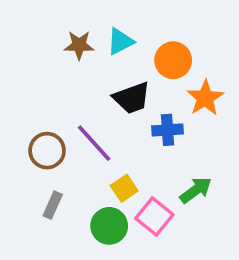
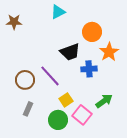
cyan triangle: (120, 41) -> (58, 12), moved
brown star: (79, 45) -> (14, 22), moved

